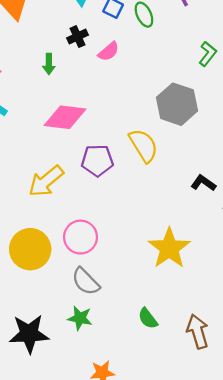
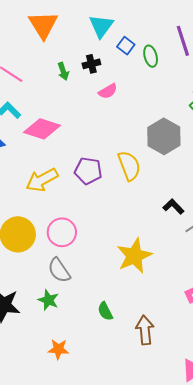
pink semicircle: (109, 52) -> (108, 91), moved
green arrow: (49, 64) -> (63, 71), moved, turned -30
pink diamond: (65, 117) -> (42, 129), moved

